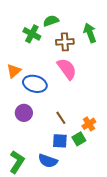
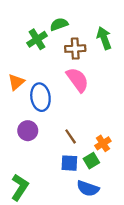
green cross: (32, 34) -> (37, 39), turned 30
blue ellipse: (35, 84) -> (40, 97), turned 65
blue semicircle: (48, 161) -> (88, 188), moved

